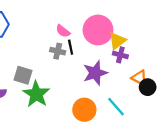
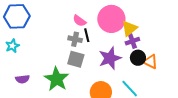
purple cross: (120, 55) -> (132, 41), turned -32
gray square: (23, 75) -> (76, 59), moved
black circle: (148, 87) -> (138, 58), moved

